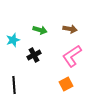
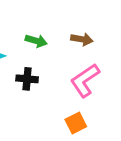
black cross: (34, 55) -> (27, 79), turned 32

